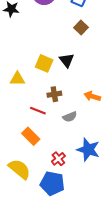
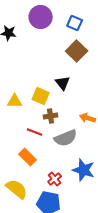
brown square: (81, 28) -> (77, 51), size x1.5
yellow square: (44, 63) -> (41, 96), moved
gray semicircle: (70, 117) -> (66, 138), size x1.6

